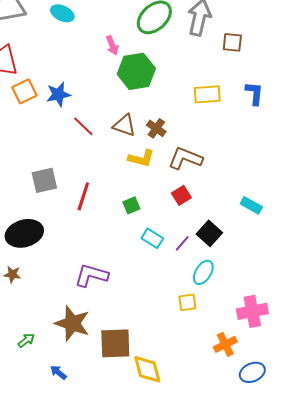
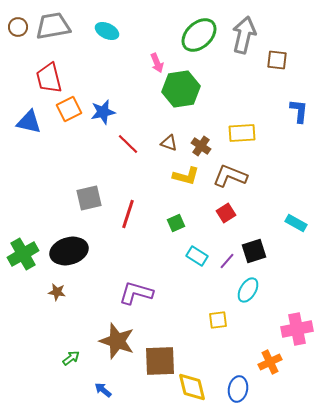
yellow rectangle: (207, 94) -> (242, 133), moved
brown triangle: (124, 125) -> (169, 143), size x0.7
black square: (209, 233) -> (254, 251), turned 30
yellow square: (187, 302) -> (218, 320), moved
blue ellipse: (252, 372) -> (238, 389), moved, turned -55

